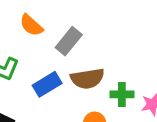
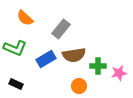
orange semicircle: (31, 25) -> (25, 18), moved

